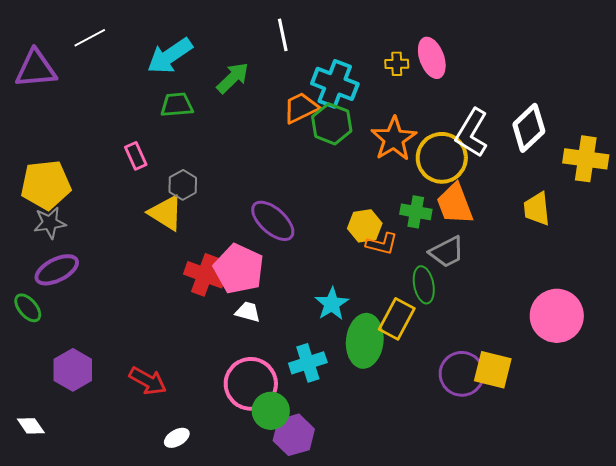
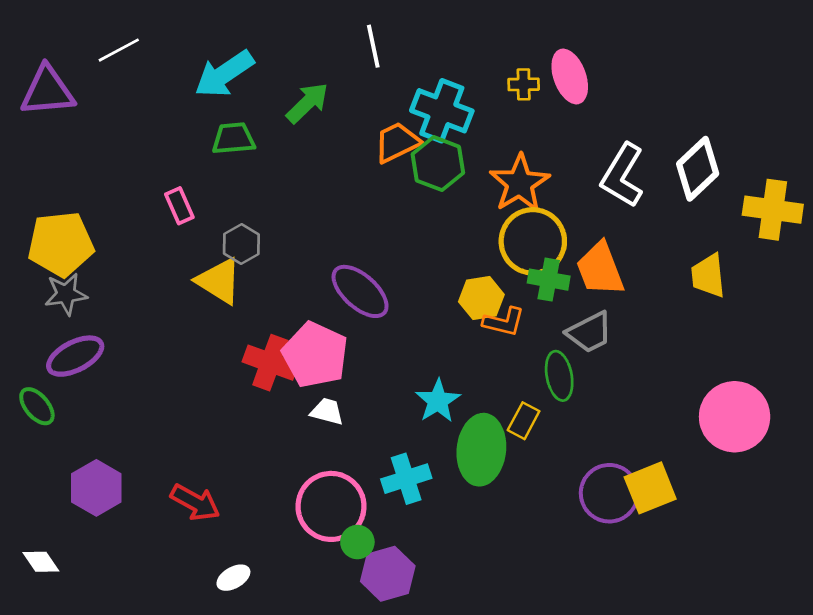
yellow circle: (442, 158) -> (533, 241), moved
yellow rectangle: (397, 319) -> (524, 421), size x0.7
yellow square: (493, 370) -> (650, 488), turned -36
green circle: (271, 411) -> (357, 542), size x0.7

